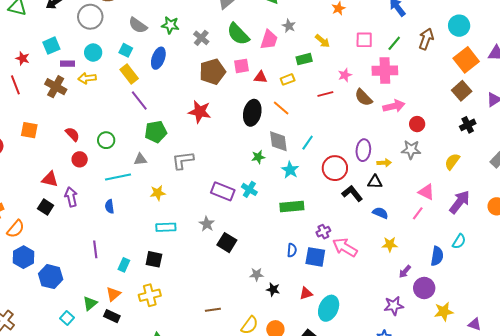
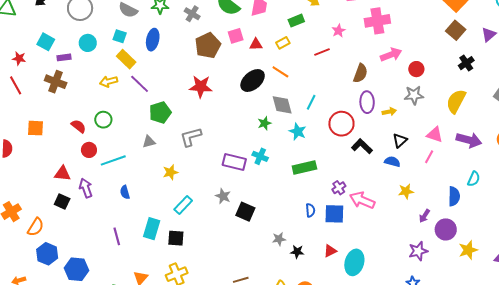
cyan square: (51, 46) -> (46, 42), turned -30
yellow arrow: (87, 78) -> (109, 82), moved
brown semicircle: (363, 97) -> (360, 73), moved, turned -108
black ellipse: (252, 113) -> (253, 81), turned 45
green circle: (106, 140) -> (103, 120), moved
yellow semicircle: (452, 162) -> (456, 101), size x1.4
cyan line: (118, 177) -> (113, 160), moved
black triangle: (375, 182) -> (400, 140), moved, turned -35
purple arrow: (460, 202) -> (469, 140), turned 75
cyan rectangle: (166, 227) -> (183, 205), turned -36
cyan rectangle: (124, 265) -> (152, 229), moved, size x1.5

